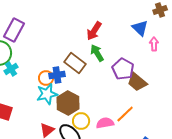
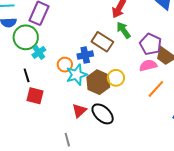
orange circle: (46, 78) -> (65, 65), moved
yellow circle: (81, 121) -> (116, 78), moved
pink semicircle: (105, 123) -> (148, 65), moved

